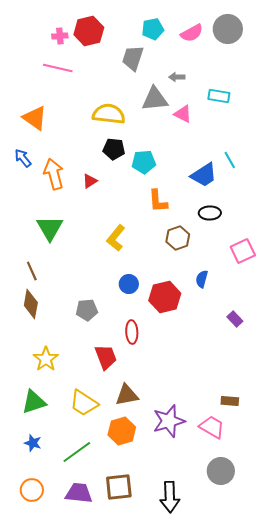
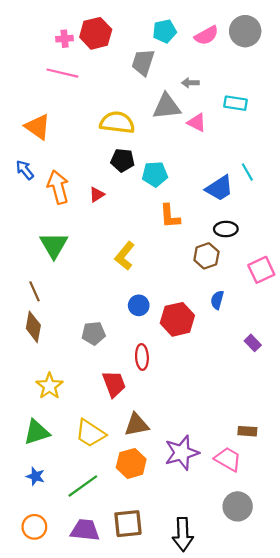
brown hexagon: (178, 238) -> (206, 256), moved

